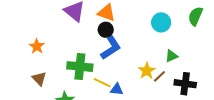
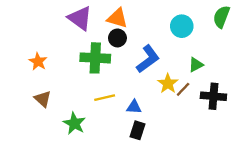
blue L-shape: (111, 48) -> (148, 59), moved
green cross: (80, 67) -> (95, 58), moved
yellow line: (102, 83) -> (105, 98), moved, turned -36

